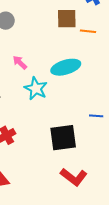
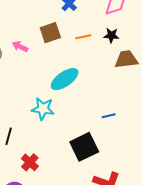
orange line: (88, 31) -> (83, 37), moved
pink arrow: (20, 63) -> (20, 46), moved

